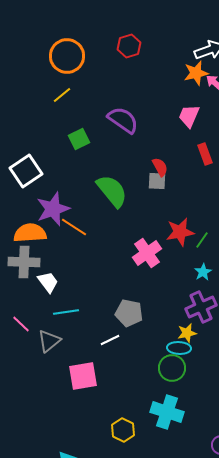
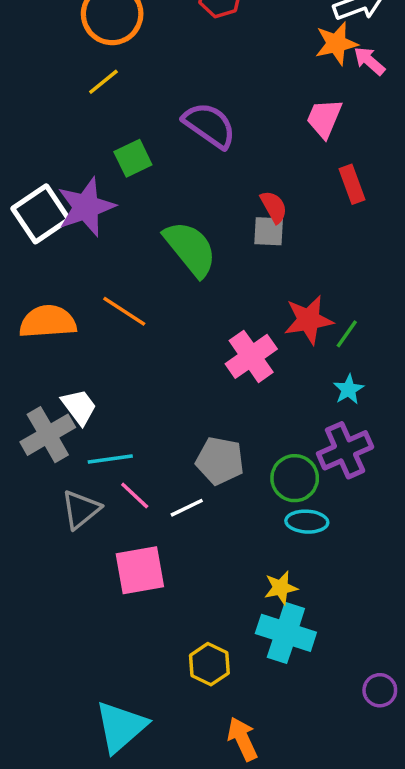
purple star: (53, 209) -> (86, 207), moved
gray cross: (24, 262) -> (48, 435), moved, turned -32
pink line: (21, 324) -> (135, 496), moved
yellow star: (187, 333) -> (281, 588), moved
green circle: (172, 368) -> (295, 478), moved

